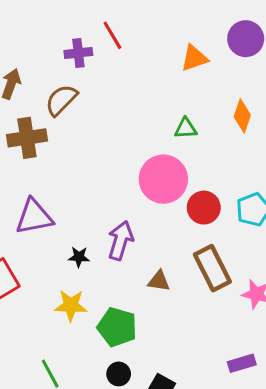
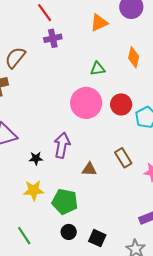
purple cross: (78, 53) -> (53, 38), moved
red circle: (204, 208) -> (121, 104), moved
brown rectangle: (212, 268) -> (123, 158), size x0.7

